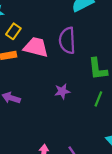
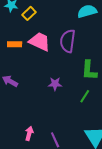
yellow rectangle: (13, 31) -> (29, 13), moved

